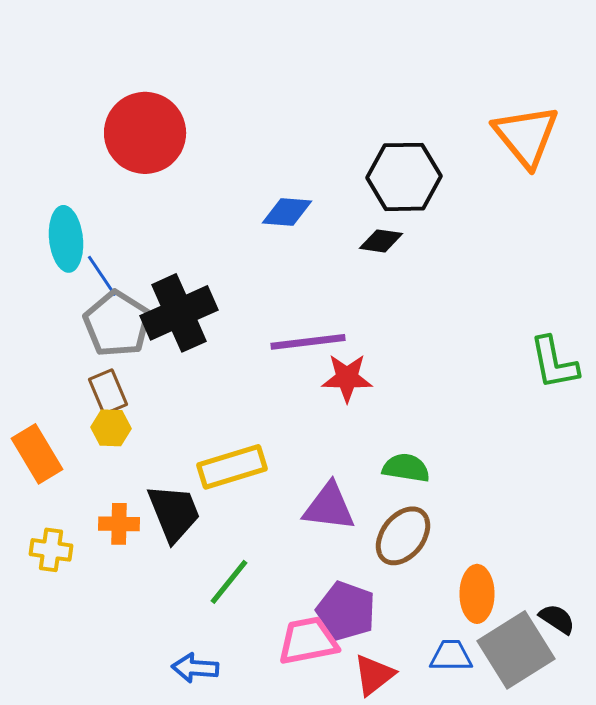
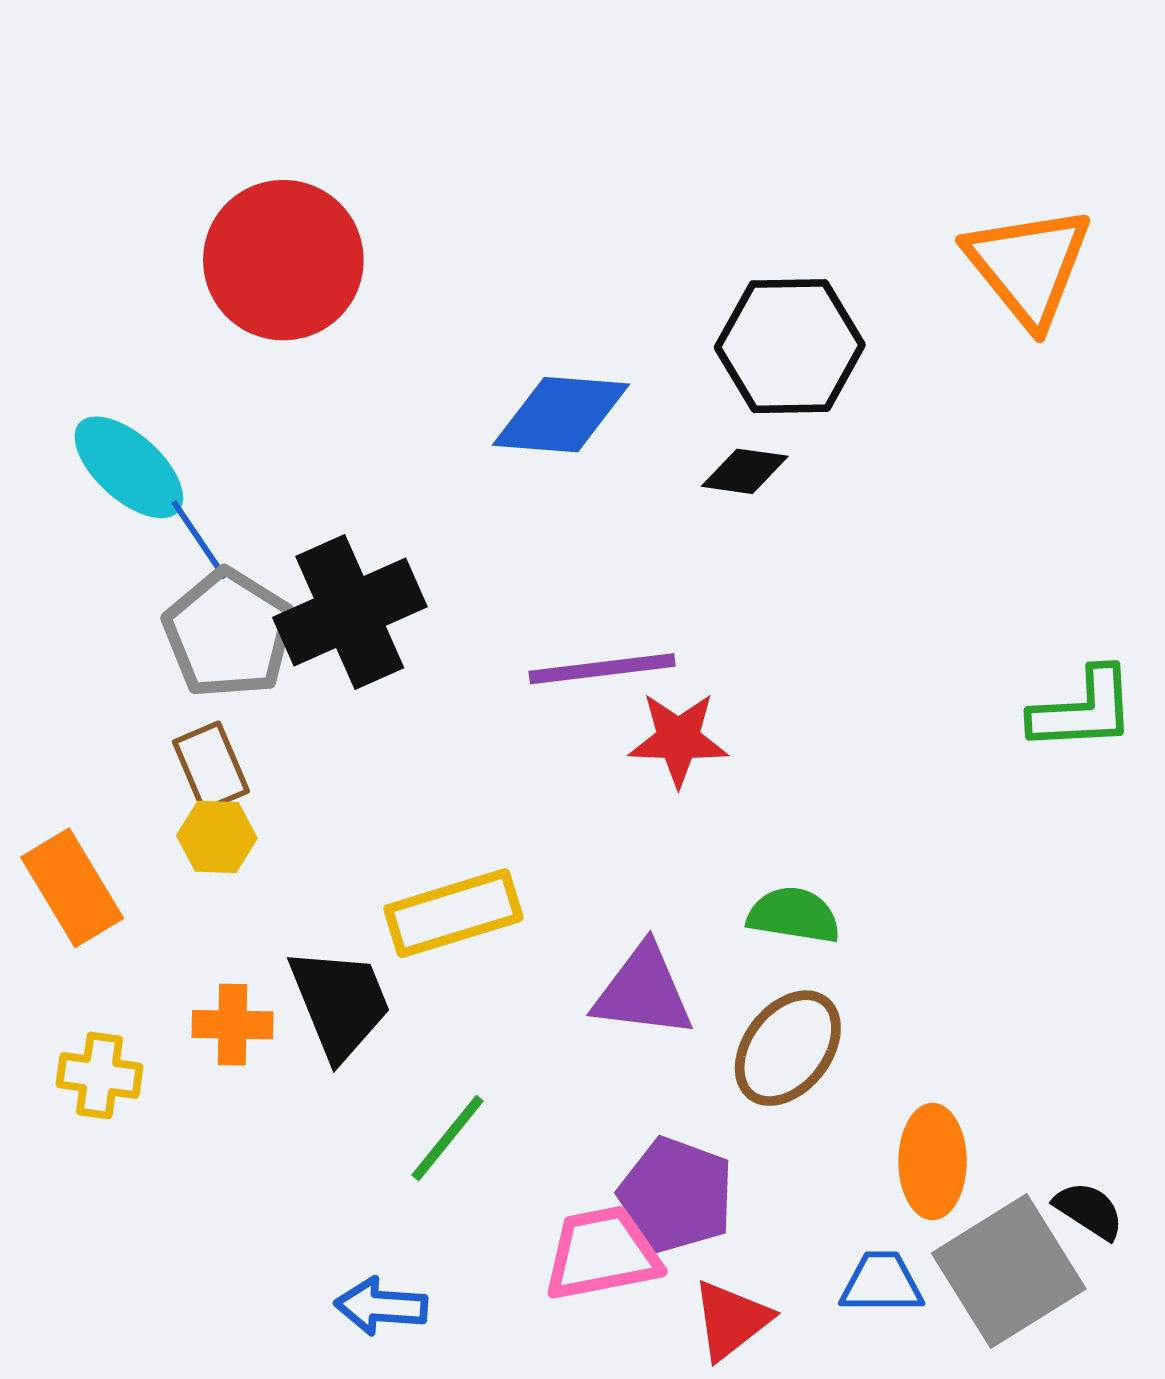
blue diamond: (287, 212) -> (561, 415), size x1.4
cyan ellipse: (66, 239) -> (129, 467), turned -42
green L-shape: (554, 363) -> (1083, 710), turned -82

